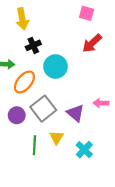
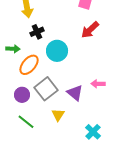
green line: (34, 145) -> (26, 122), moved, turned -54
cyan cross: (84, 150) -> (93, 132), moved

